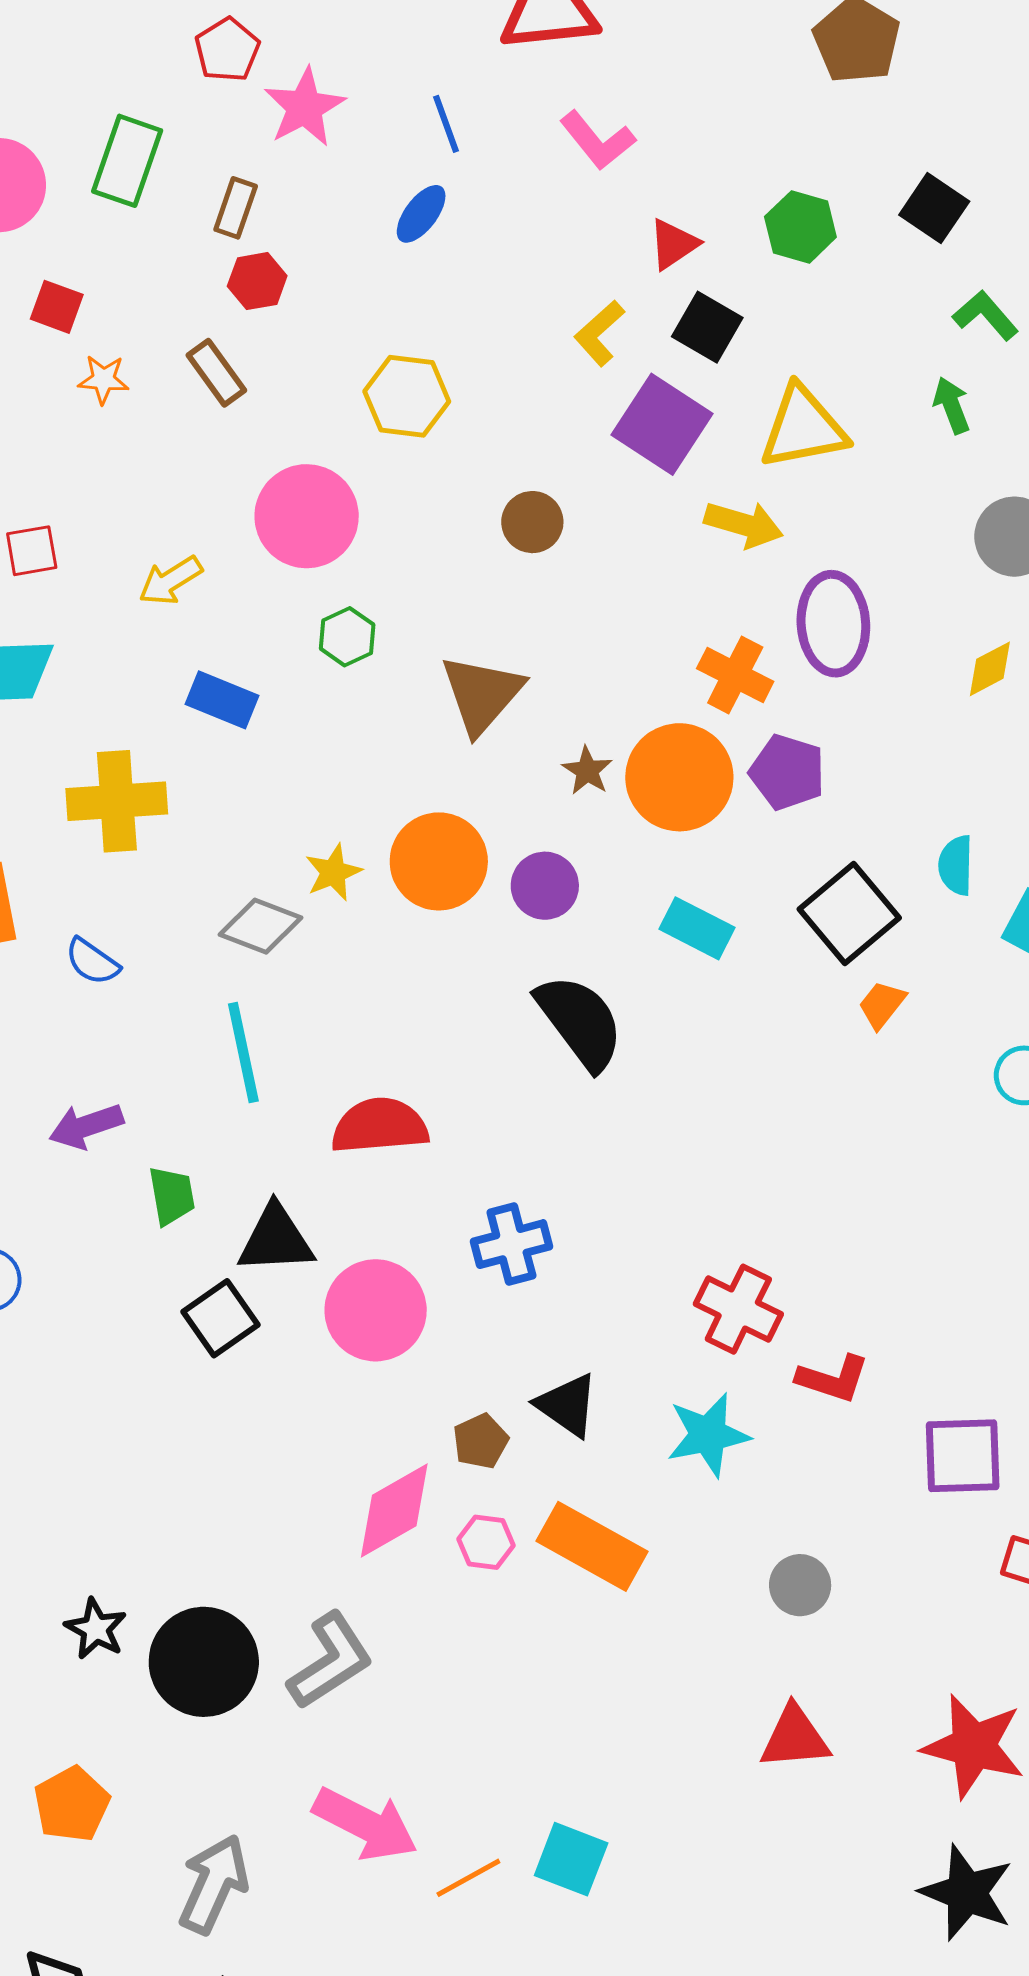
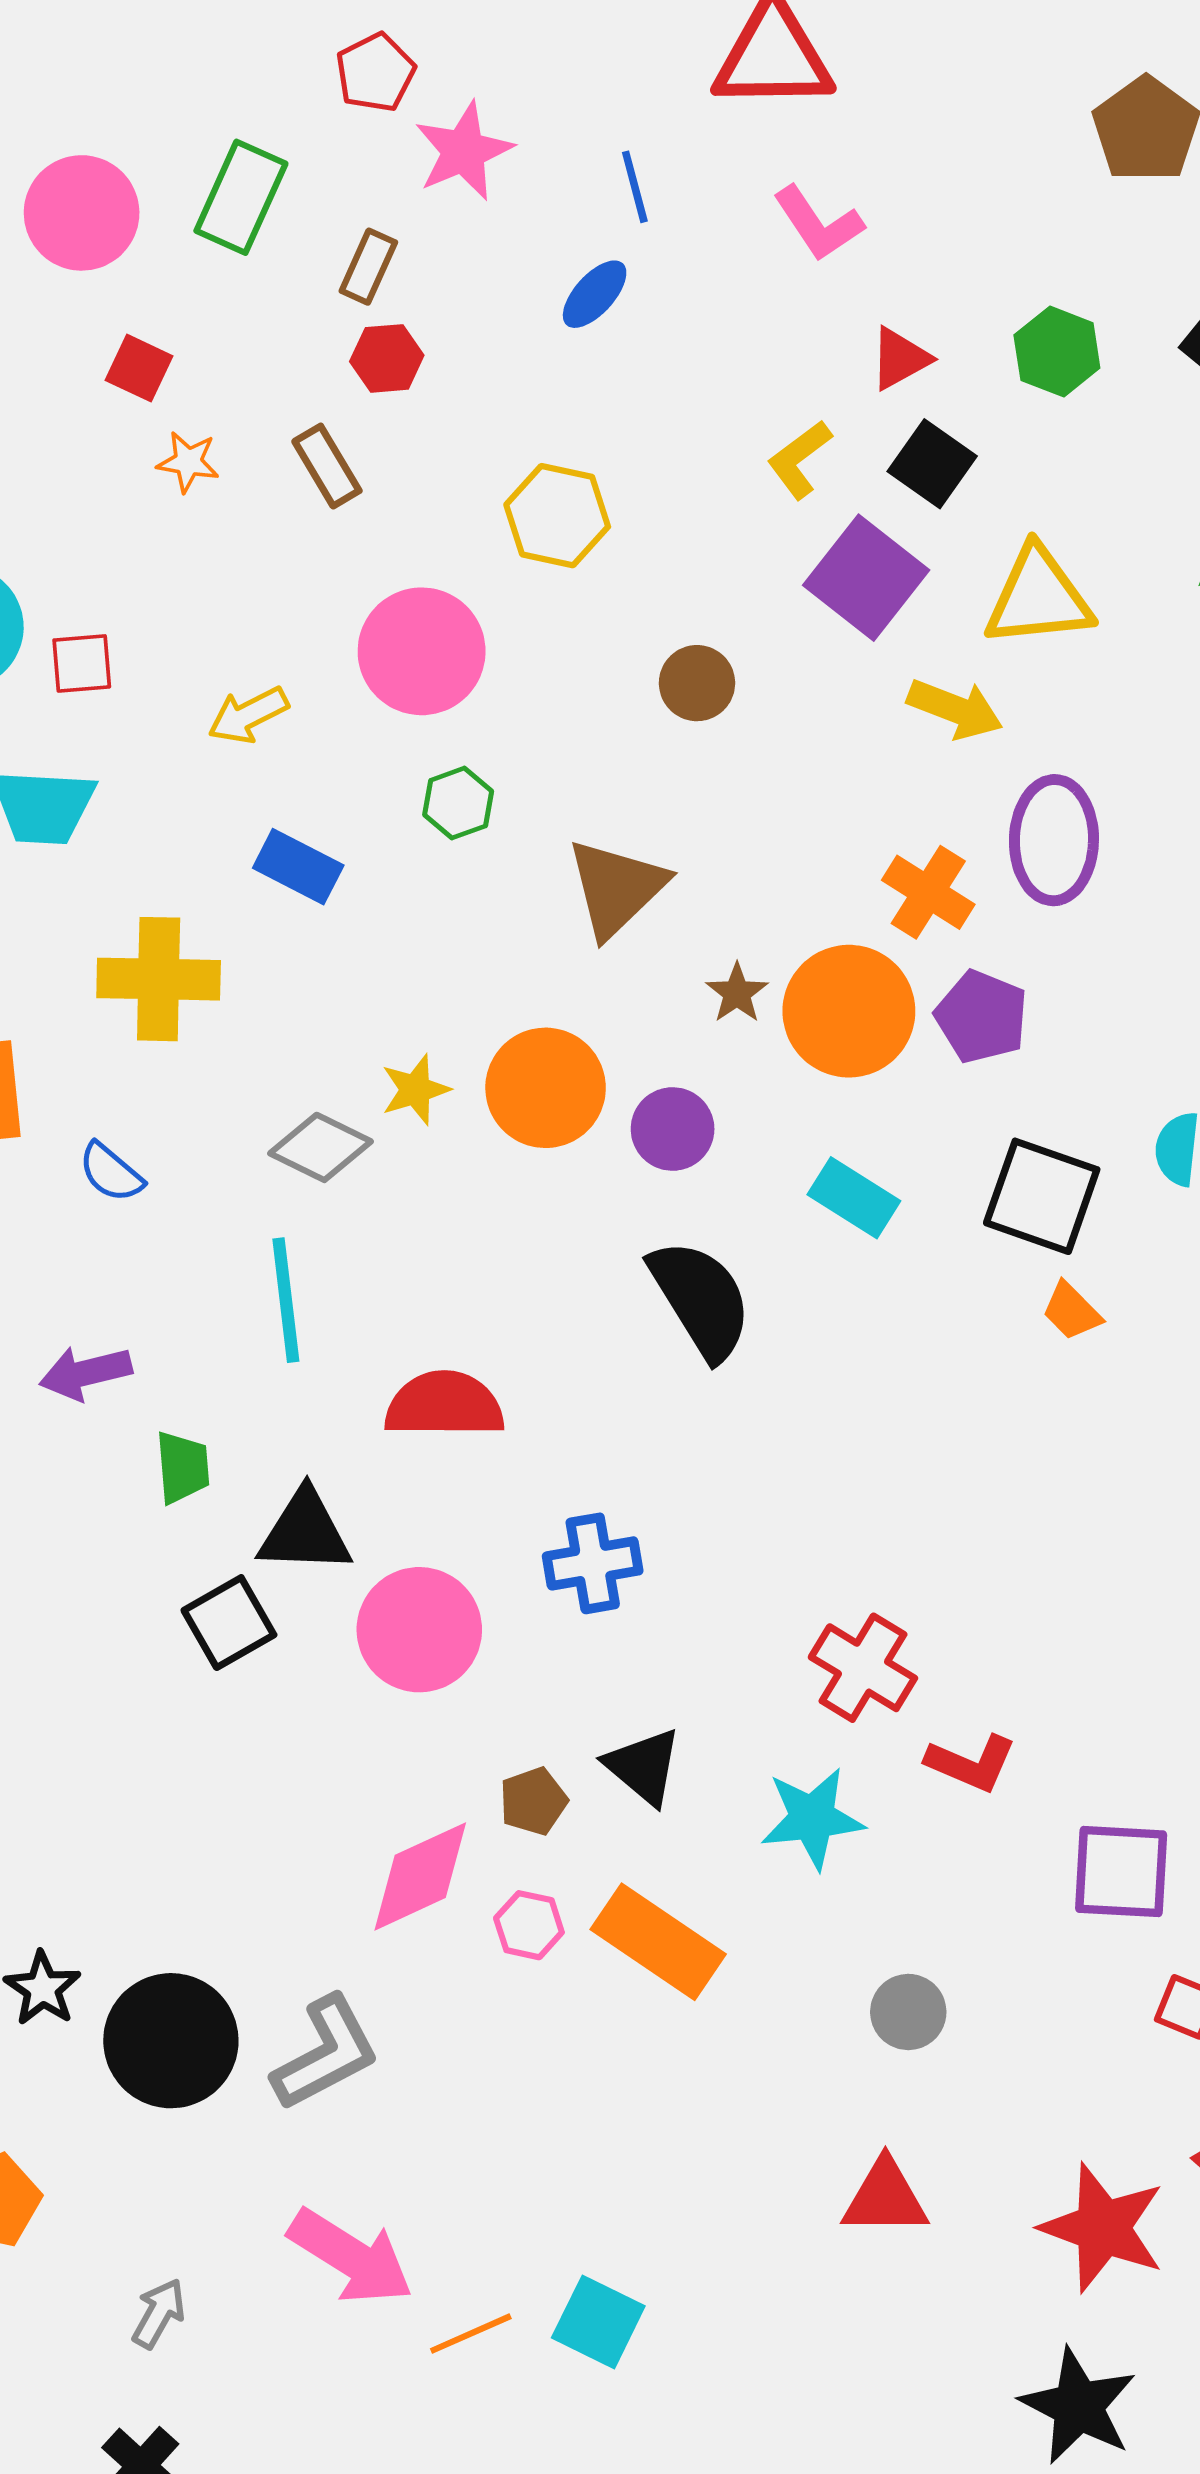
black square: (849, 914) -> (1042, 1196), turned -36
orange trapezoid: (882, 1005) -> (1072, 1311), turned -88
gray arrow: (214, 1884) -> (159, 2313), size x0.6

